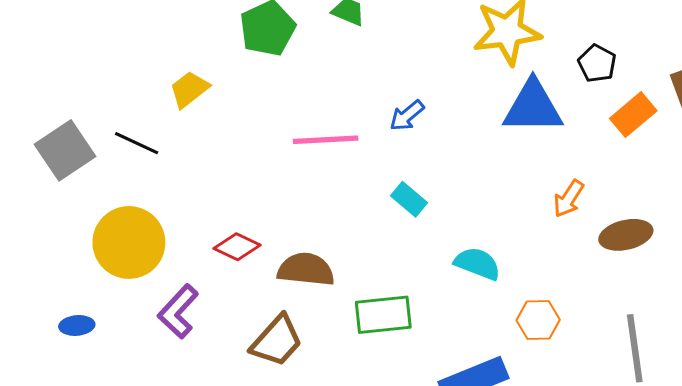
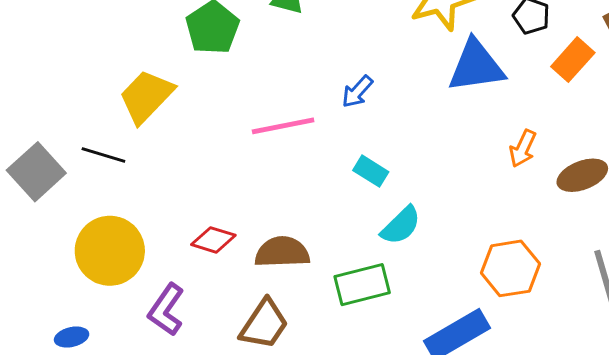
yellow trapezoid: (189, 89) -> (146, 96), size x1.5
cyan semicircle: (477, 264) -> (401, 225), moved, turned 123
orange hexagon: (538, 320) -> (510, 268), size x1.4

